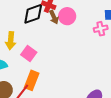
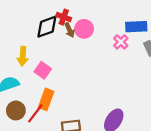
pink cross: (101, 29) -> (121, 42), turned -32

